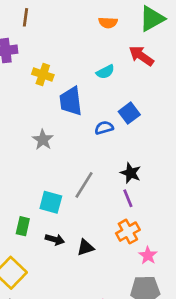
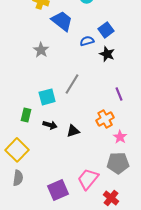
blue trapezoid: (71, 101) -> (62, 21), turned 135
black star: (131, 173) -> (107, 54), moved
purple line: (128, 198) -> (119, 94), moved
cyan square: (51, 202) -> (47, 97), turned -30

